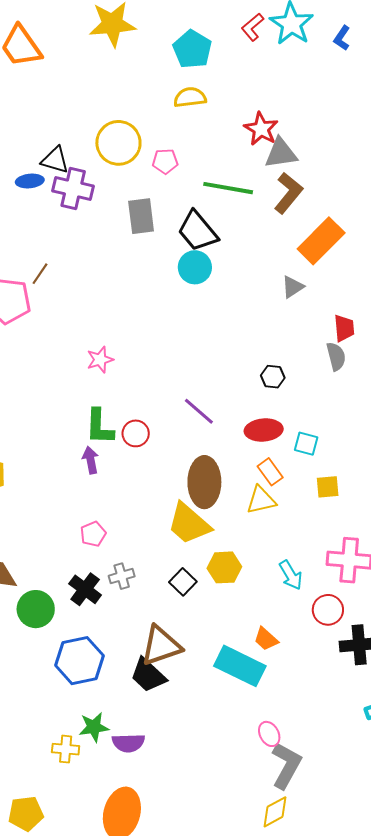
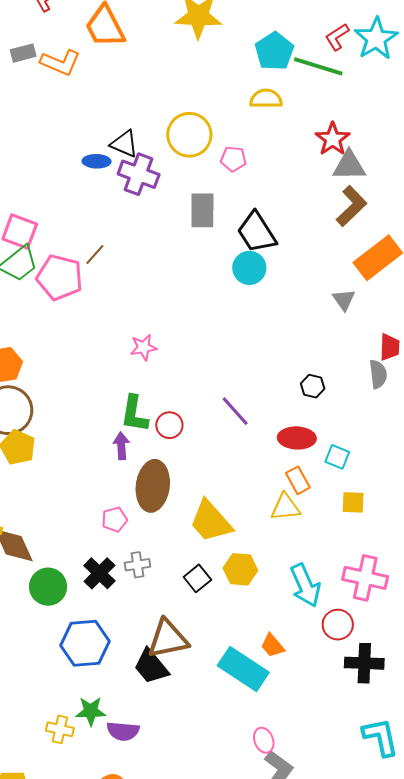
green line: (228, 188) -> (318, 66), moved
gray triangle: (293, 287) -> (344, 300), turned -40
brown ellipse: (204, 482) -> (153, 486), moved
cyan arrow: (291, 575) -> (305, 585), size x1.4

